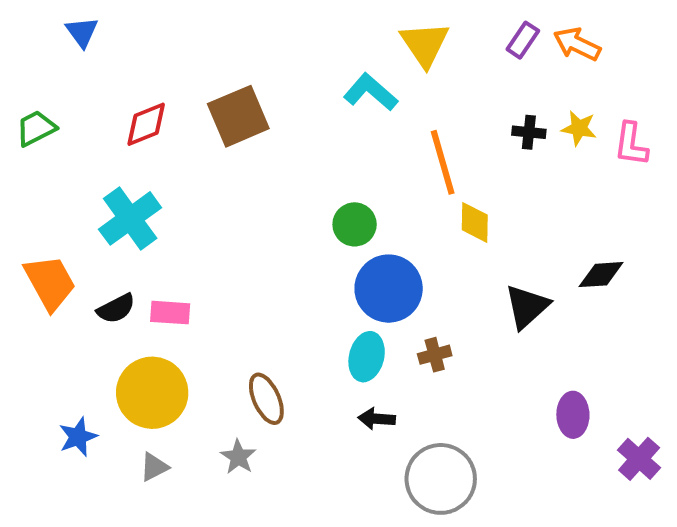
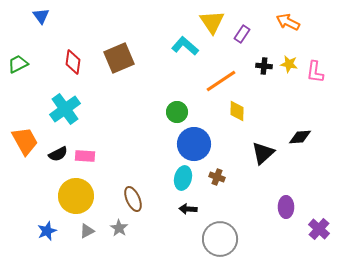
purple rectangle: (523, 40) -> (242, 34), moved
red diamond: (146, 124) -> (73, 62), turned -60
orange line: (443, 162) -> (221, 81), turned 72
brown cross: (435, 355) -> (217, 177), turned 35
blue star: (78, 437) -> (47, 231), moved
gray triangle: (154, 467) -> (87, 231), moved

